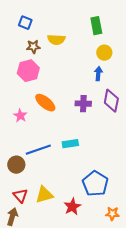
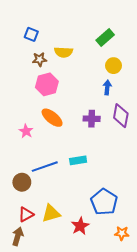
green rectangle: (96, 26) -> (105, 37), turned 60
pink hexagon: (28, 71) -> (47, 84), moved
red triangle: (20, 196) -> (26, 214), turned 42

